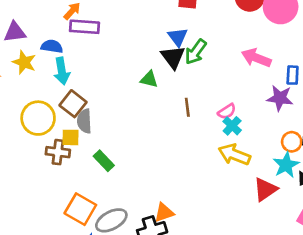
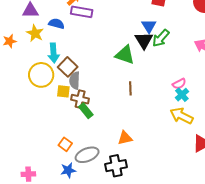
cyan arrow: (62, 71) -> (54, 53), moved
green triangle: (149, 79) -> (125, 55), size x1.5
brown line: (187, 107) -> (130, 88), moved
brown cross: (58, 152) -> (80, 99), moved
orange square: (80, 209) -> (65, 144), size x0.6
orange triangle: (164, 213) -> (125, 138), moved

